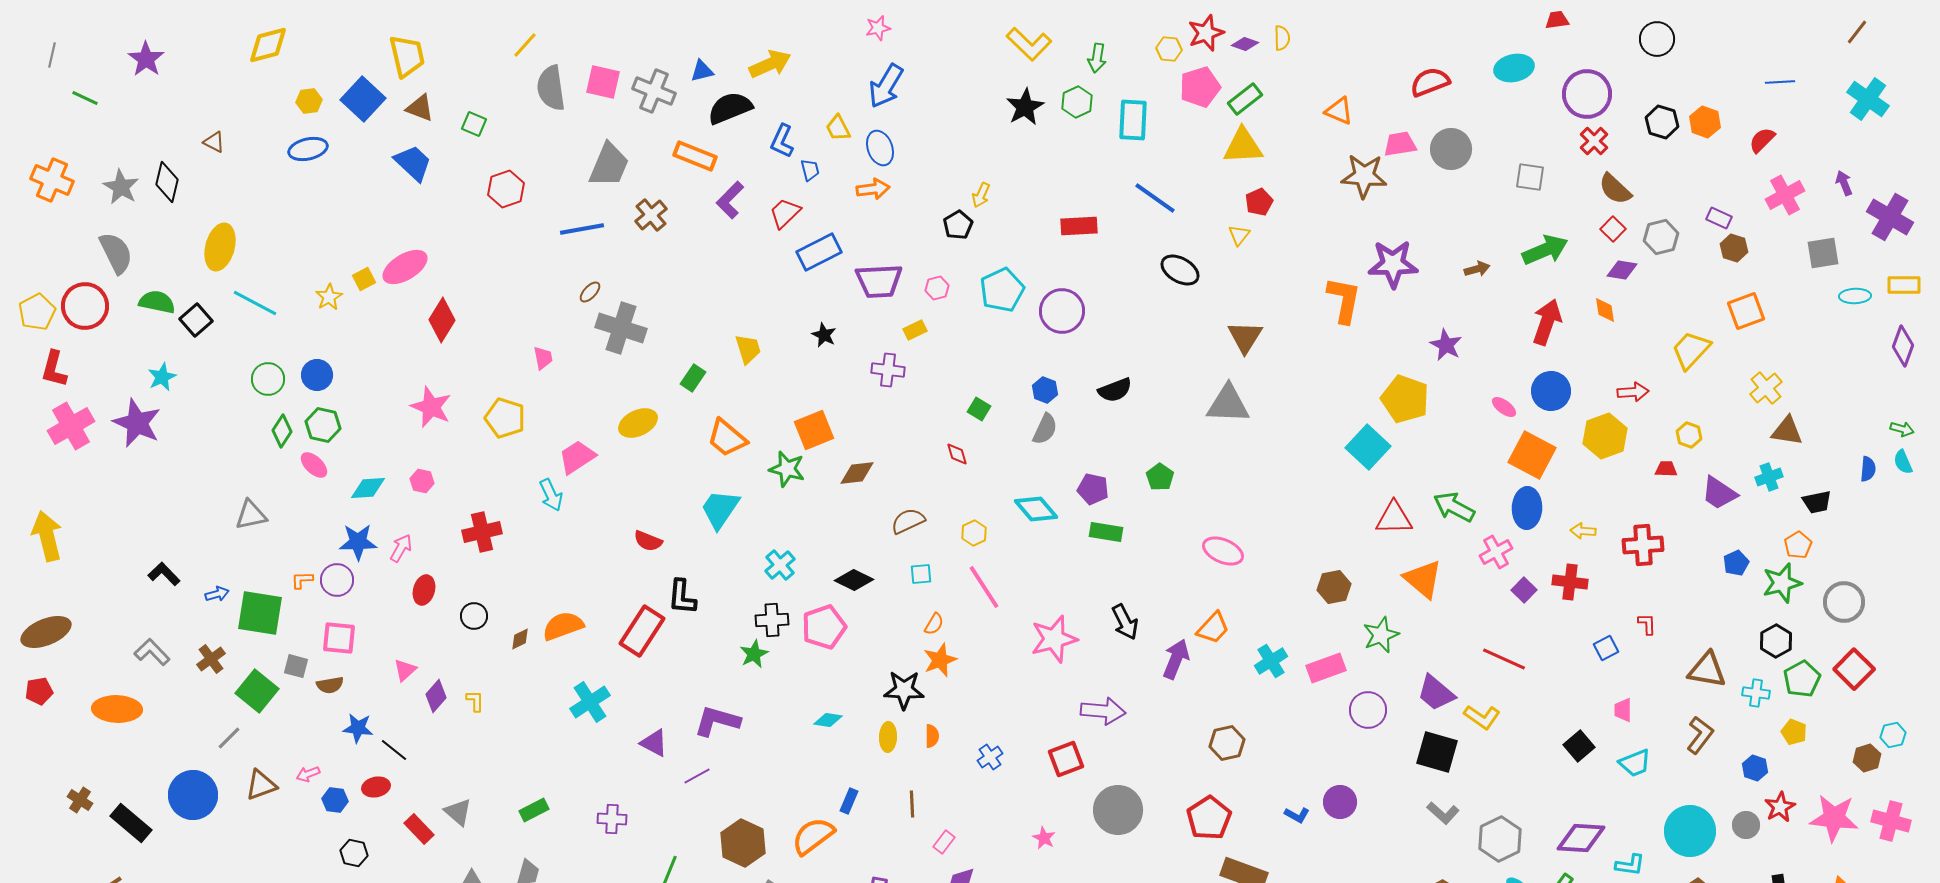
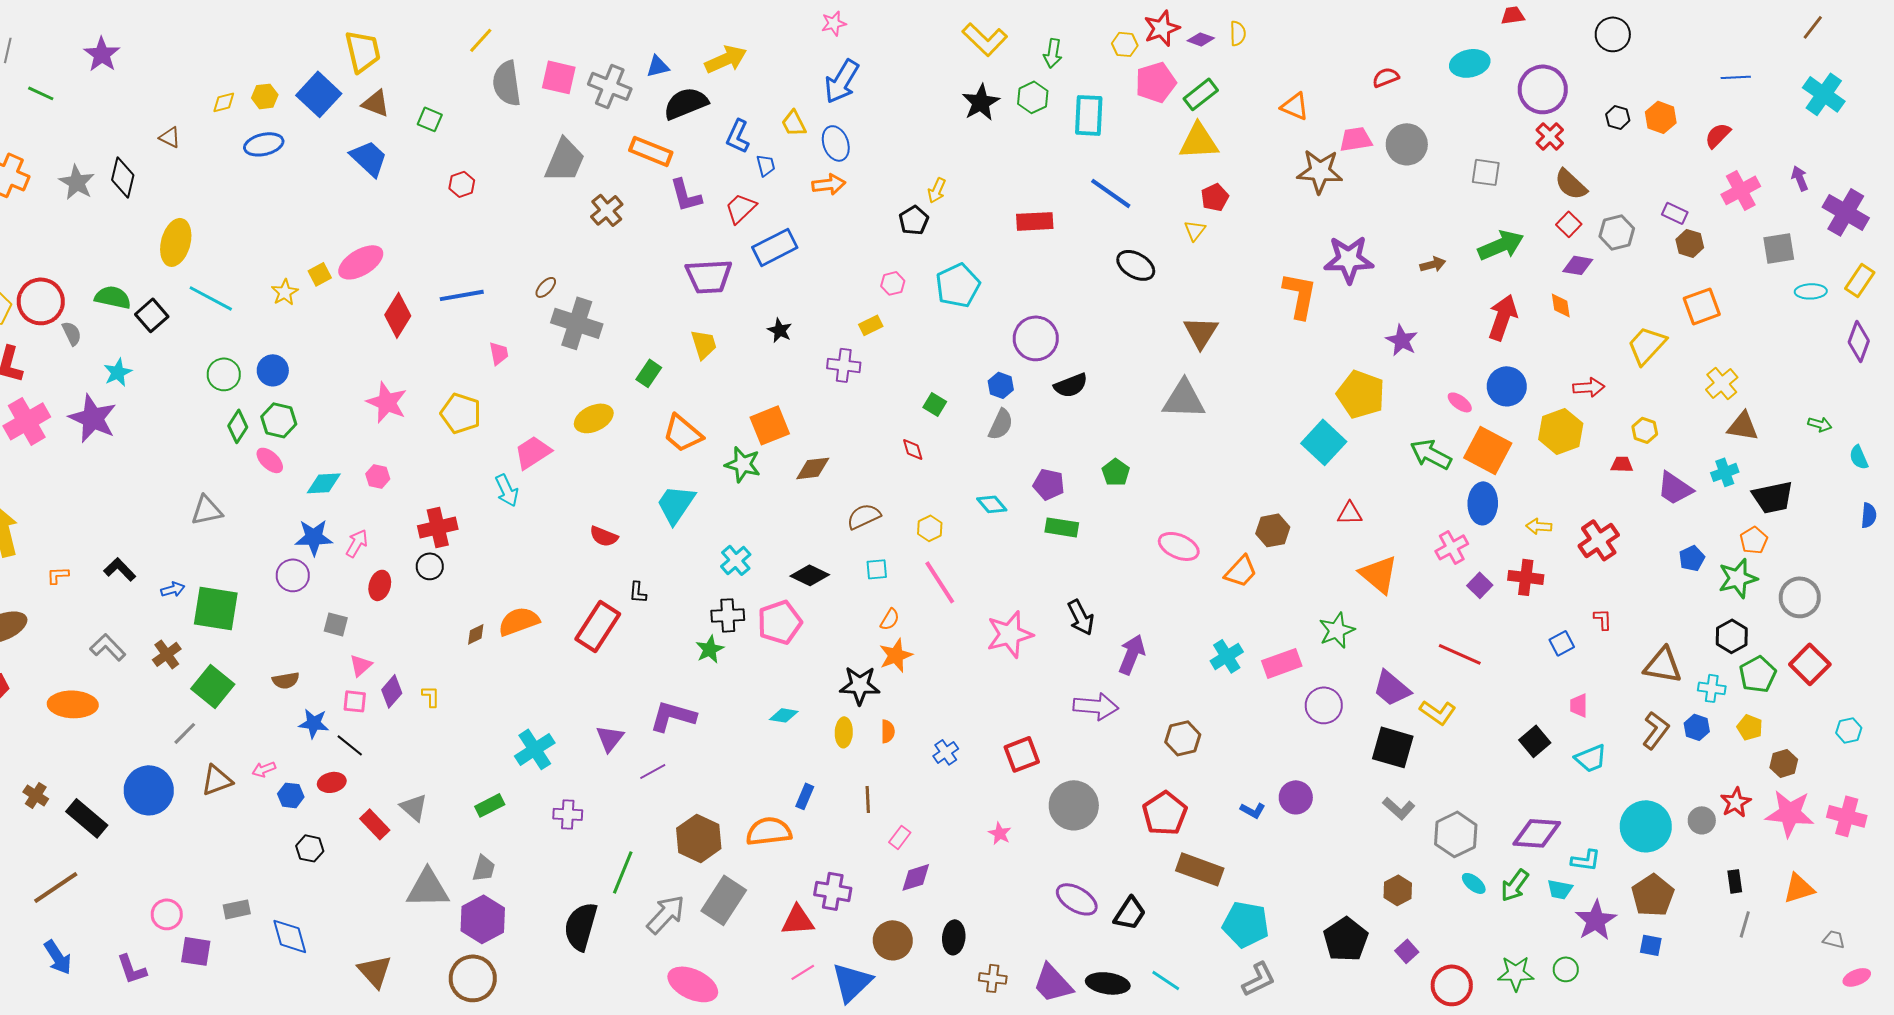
yellow diamond: (268, 45) -> (224, 102), moved, size x0.6
red semicircle: (1430, 82) -> (1386, 77), size x0.7
black hexagon: (1662, 122) -> (1618, 117), size x0.7
red hexagon: (506, 189) -> (462, 184), size x0.7
purple L-shape: (730, 200) -> (686, 195), turned -60
blue line: (582, 229) -> (462, 295), moved
gray semicircle: (116, 253) -> (72, 333), moved, size x0.6
purple trapezoid: (879, 281) -> (709, 276), moved
yellow rectangle: (1904, 285) -> (1860, 280), turned -56
purple circle: (1062, 311) -> (1036, 338), moved
green arrow: (1902, 429) -> (1820, 424), moved
blue semicircle: (1868, 469) -> (1869, 515), moved
black trapezoid: (1817, 502) -> (1773, 497), size x1.4
green arrow: (1454, 507) -> (1431, 454), moved
cyan diamond: (1036, 509) -> (992, 504), size x0.7
red triangle: (1394, 518) -> (1350, 513), size x0.7
red cross: (1643, 545) -> (1599, 540), turned -30
orange L-shape: (302, 580) -> (58, 575), moved
brown hexagon: (1334, 587) -> (1273, 530), moved
black L-shape: (682, 597) -> (638, 592), size x0.6
black circle: (474, 616) -> (430, 566), moved
orange trapezoid: (1213, 628) -> (1241, 571), moved
pink square: (339, 638) -> (355, 701), moved, size x0.7
gray square: (296, 666) -> (336, 624), moved
cyan cross: (590, 702) -> (535, 749), moved
purple arrow: (1103, 711) -> (1096, 706), moved
purple triangle: (654, 743) -> (610, 738), turned 40
brown hexagon: (1867, 758) -> (1784, 763), moved
blue hexagon: (1755, 768) -> (1697, 727), moved
orange semicircle: (813, 836) -> (769, 831), turned 30

